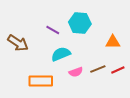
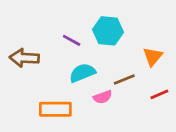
orange triangle: (113, 42) -> (153, 57), turned -49
brown arrow: (18, 43) -> (24, 58), turned 150
brown line: (98, 69) -> (124, 80), moved

